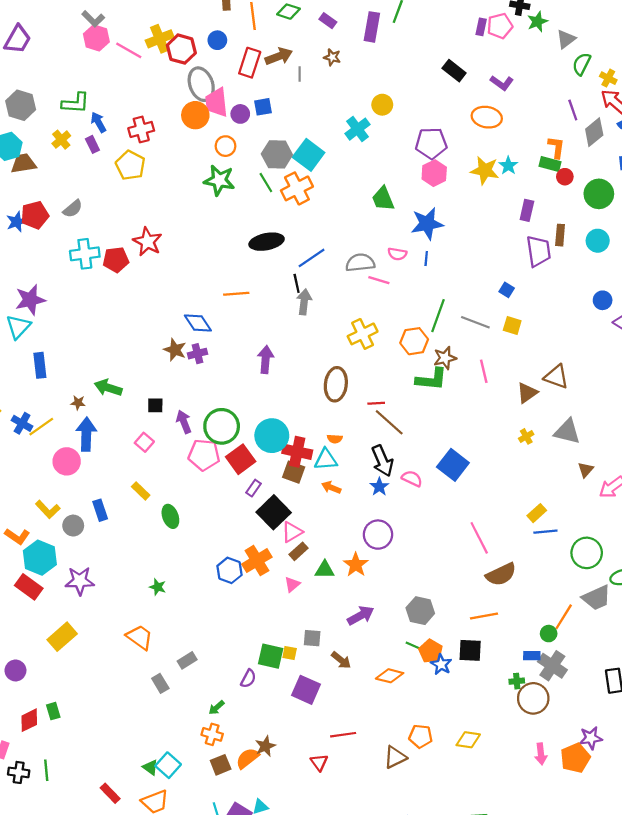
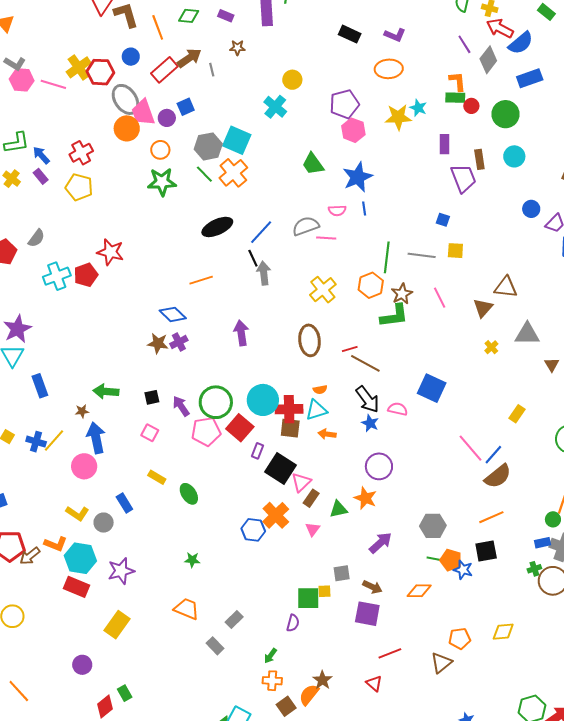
red rectangle: (250, 63) -> (164, 70), turned 44
blue line: (545, 532) -> (493, 455), moved, turned -30
purple square: (306, 690) -> (367, 614), moved

